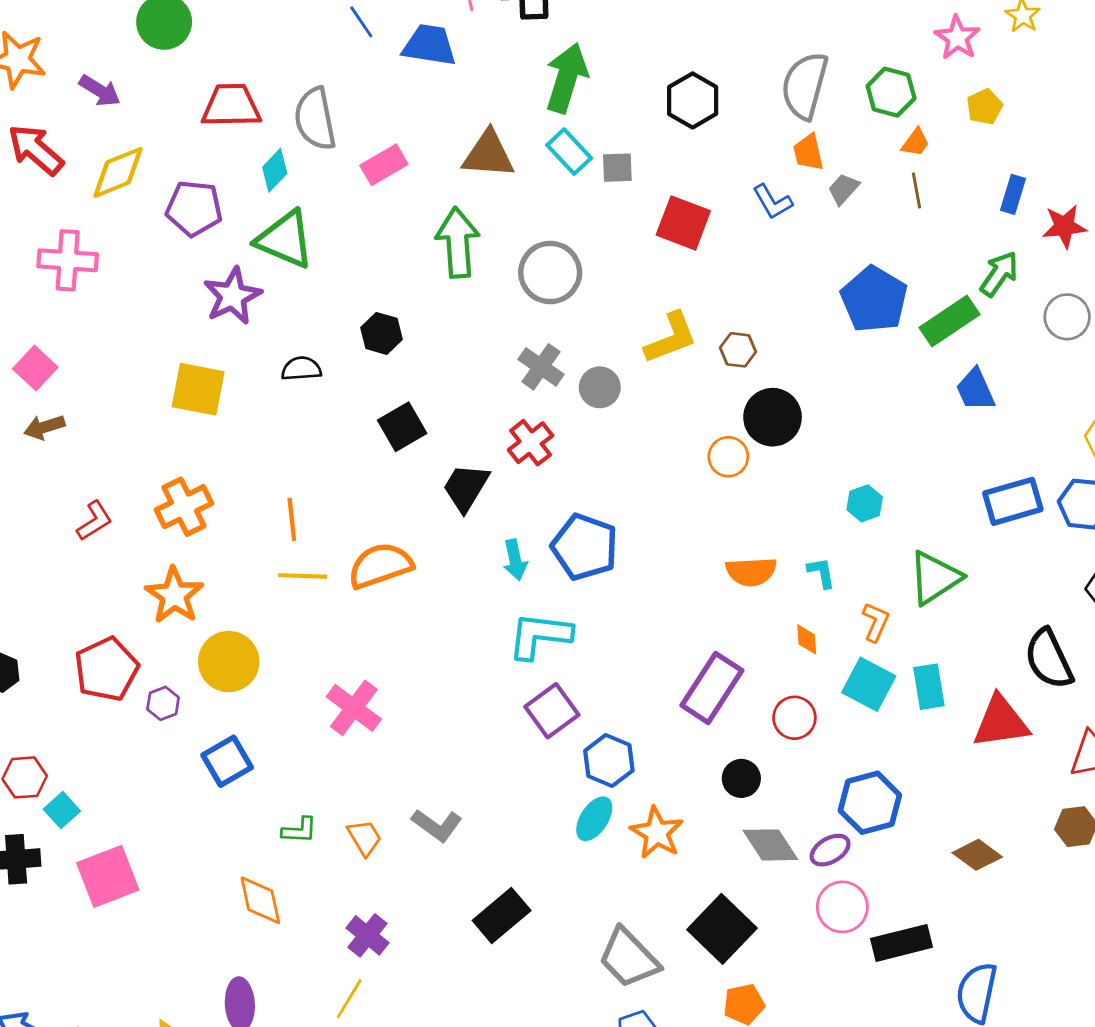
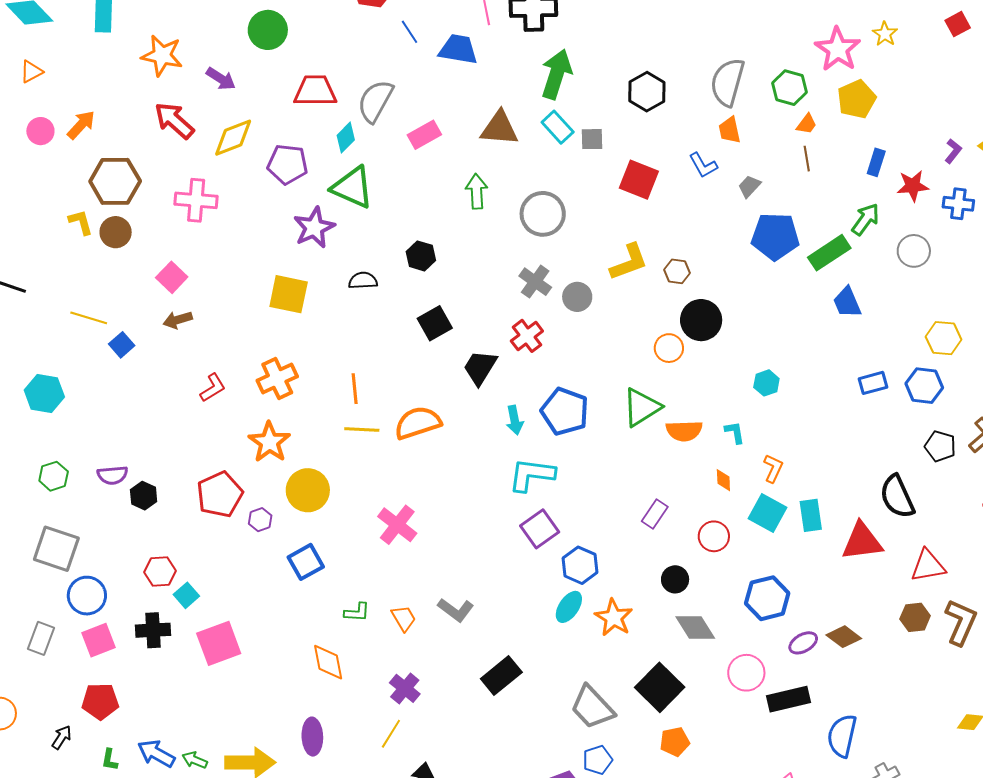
pink star: (957, 38) -> (838, 49), size x1.4
yellow pentagon: (985, 107) -> (857, 99), size x1.5
gray semicircle: (315, 119) -> (375, 101), turned 39
gray trapezoid: (843, 189) -> (749, 186), moved
green arrow: (458, 243) -> (477, 191), size x0.7
blue pentagon: (874, 299) -> (775, 236), turned -30
blue rectangle: (1013, 501) -> (873, 383), size x0.7
green triangle: (935, 578) -> (642, 407), moved
purple rectangle: (712, 688) -> (655, 514), size x0.6
purple ellipse: (830, 850) -> (803, 643), moved

